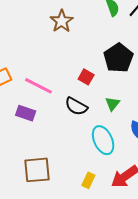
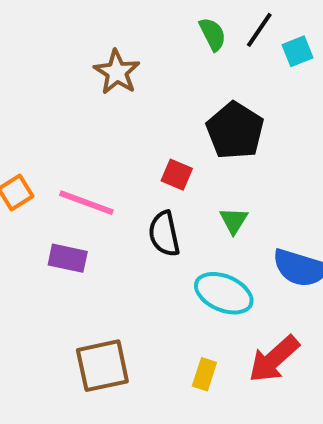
black semicircle: (76, 106) -> (164, 234), turned 55
cyan ellipse: (103, 140) -> (224, 293), turned -36

